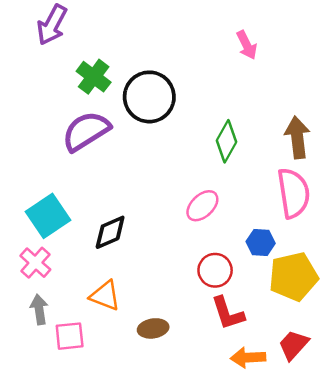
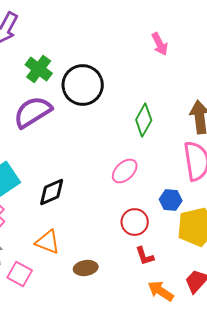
red L-shape: (228, 313) -> (145, 256), size x0.7
pink square: (70, 336) -> (20, 274), turned 35
orange arrow: (248, 358) -> (161, 291), turned 36

